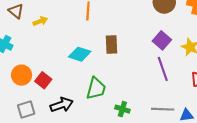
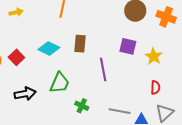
purple square: (162, 40) -> (128, 46), turned -36
purple line: (163, 69) -> (103, 70), moved
red square: (43, 80) -> (16, 57), moved

